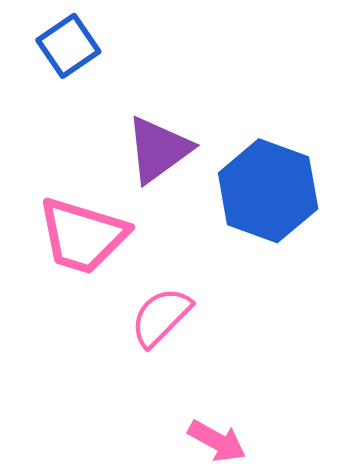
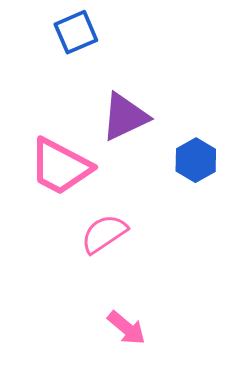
blue hexagon: (268, 191) -> (196, 160), size x0.6

